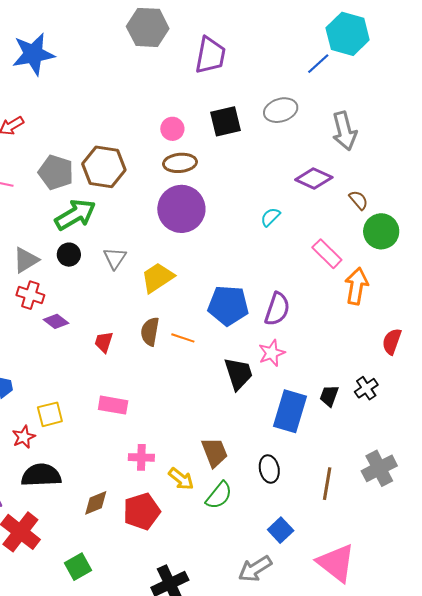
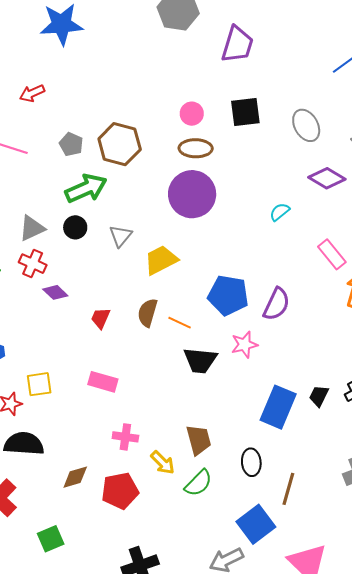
gray ellipse: (281, 110) -> (306, 125), moved, turned 72
gray pentagon: (56, 172) -> (71, 144), size x0.7
pink star: (272, 353) -> (244, 345), moved
black trapezoid: (238, 374) -> (200, 360), moved, turned 108
brown line: (327, 484) -> (288, 489), moved
blue square: (281, 530) -> (256, 524), size x1.5

